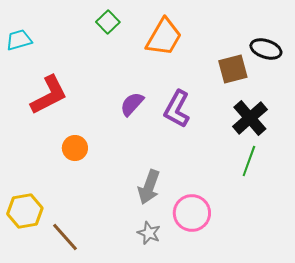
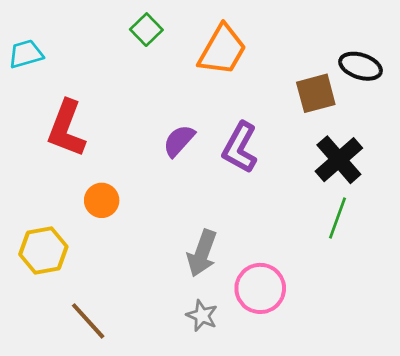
red L-shape: (49, 95) -> (66, 129), turned 138
yellow hexagon: (25, 211) -> (43, 251), moved

